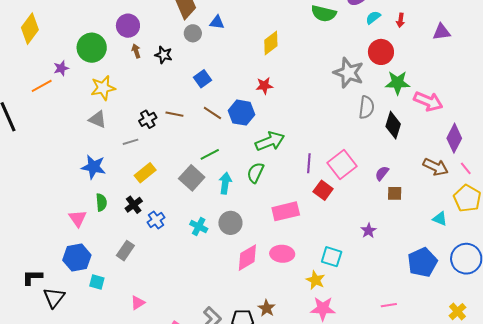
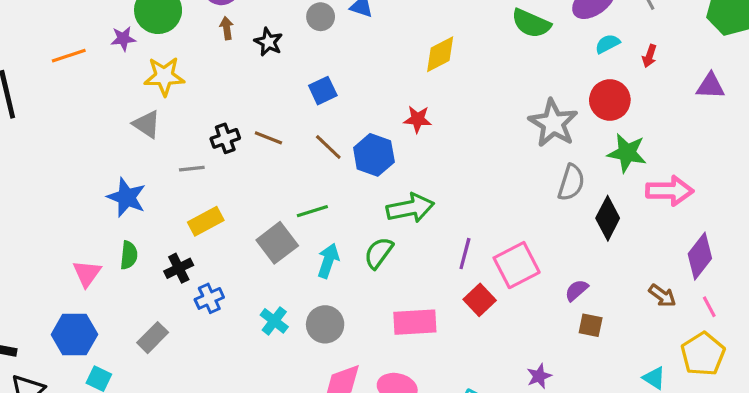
purple star: (61, 68) -> (123, 39), moved
pink arrow: (428, 101) -> (670, 191), turned -32
brown arrow: (436, 167) -> (662, 296), size x0.7

